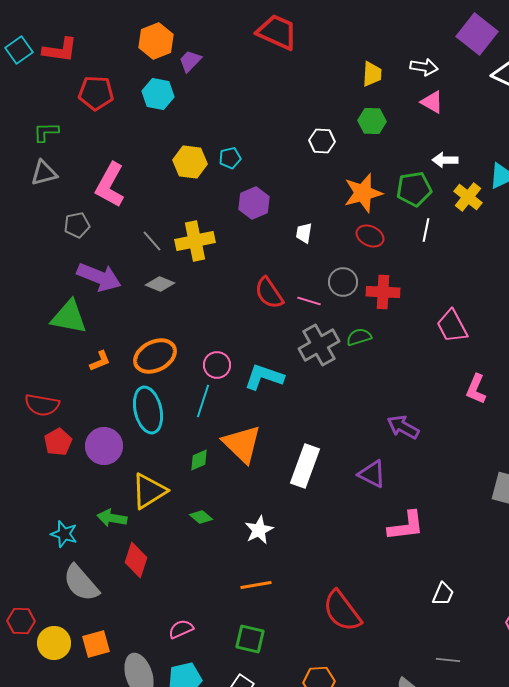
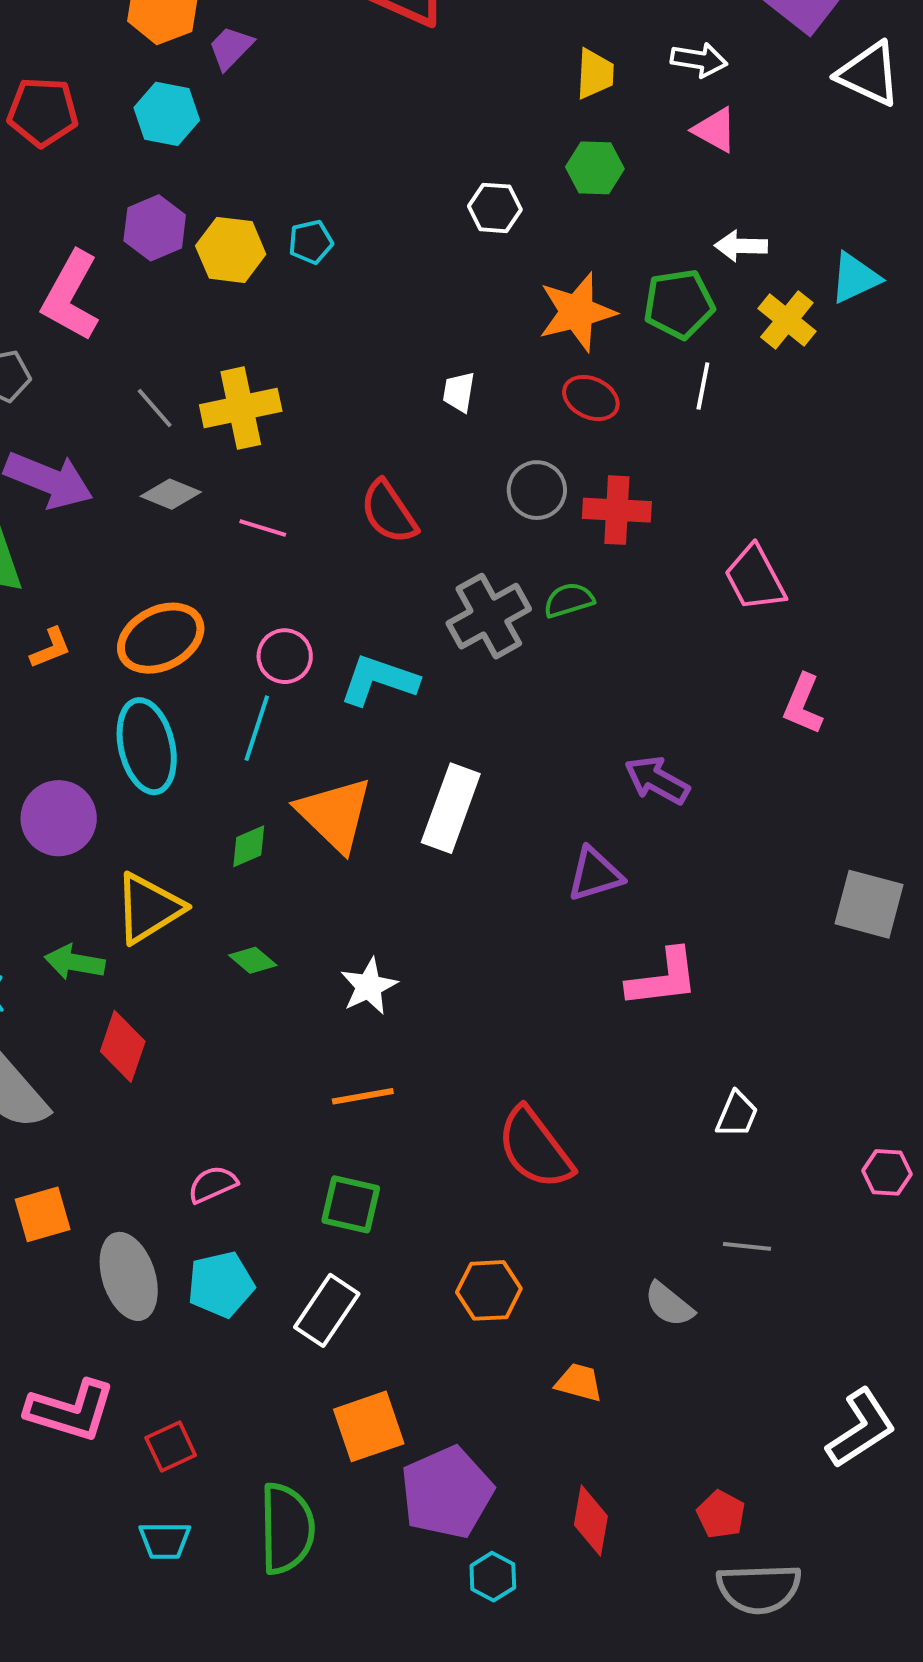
purple hexagon: (254, 203) -> (155, 228), moved
pink line: (309, 301) -> (263, 528), moved
white rectangle: (305, 466) -> (451, 808), moved
purple triangle: (372, 474) -> (595, 874), turned -44

